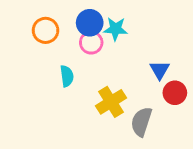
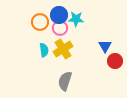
orange circle: (46, 30) -> (40, 22), moved
yellow cross: (111, 102) -> (63, 49), moved
gray semicircle: (141, 122) -> (65, 81), moved

